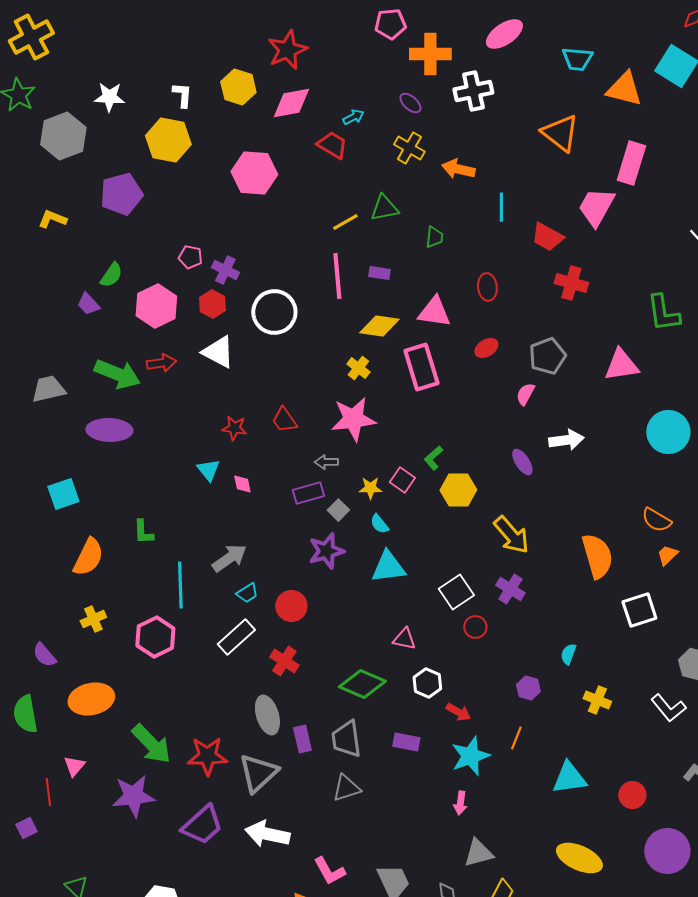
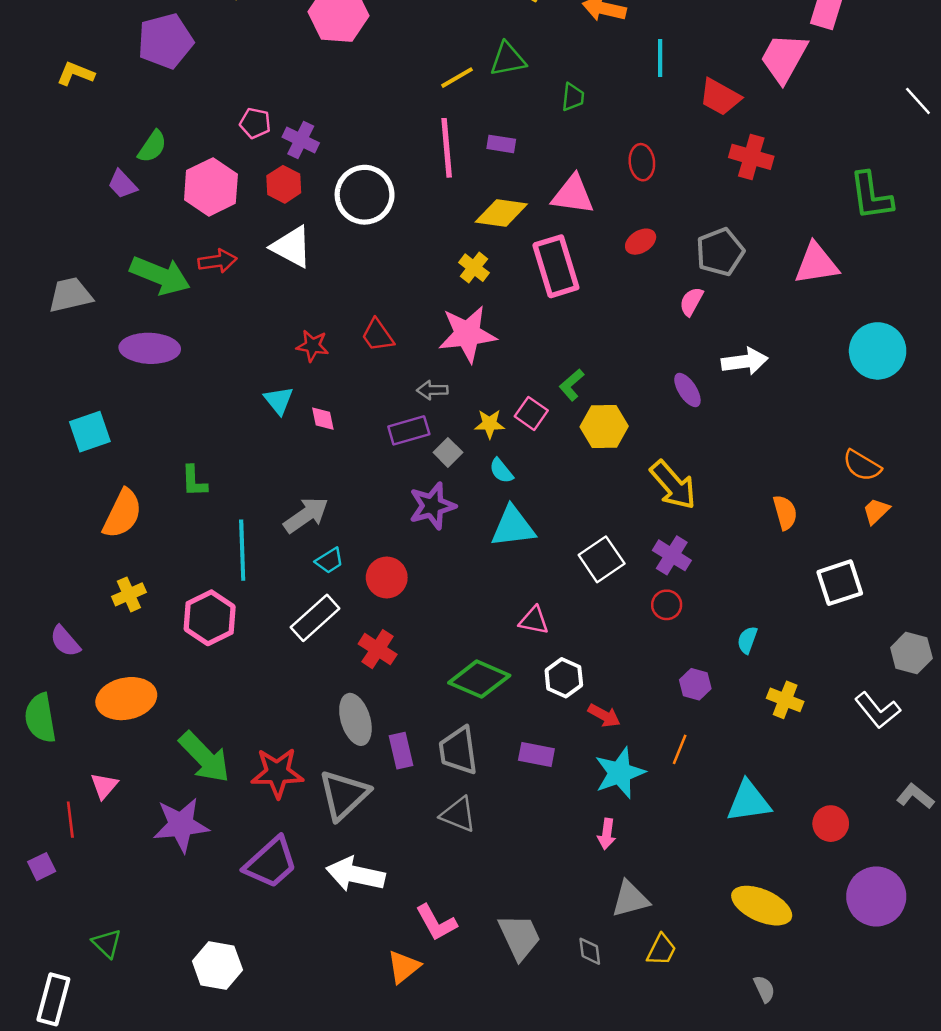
orange semicircle: (597, 556) -> (785, 512), size x0.6
red circle: (475, 627) -> (667, 605), moved
gray triangle: (346, 788) -> (458, 814), turned 40

